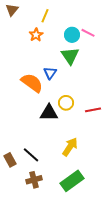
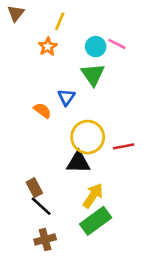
orange semicircle: (32, 83) -> (42, 110), size x0.6
yellow circle: (66, 103) -> (88, 137), size x1.6
black triangle: (49, 113) -> (78, 162), moved
brown rectangle: (10, 160) -> (34, 188), moved
green rectangle: (72, 181) -> (96, 221), moved

